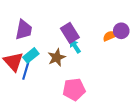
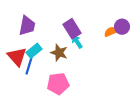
brown star: (57, 58) -> (59, 53), turned -30
pink pentagon: (74, 89) -> (58, 84), moved

